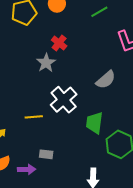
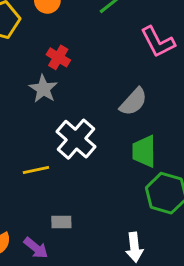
green trapezoid: (94, 123) -> (144, 151), moved
purple arrow: (27, 169) -> (36, 248), turned 48

